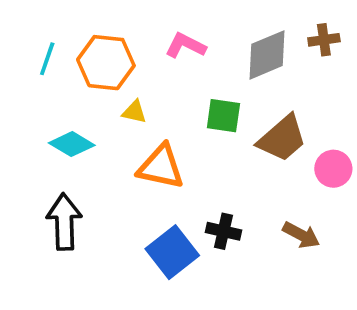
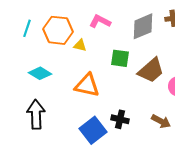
yellow triangle: (134, 112) -> (80, 45), moved

